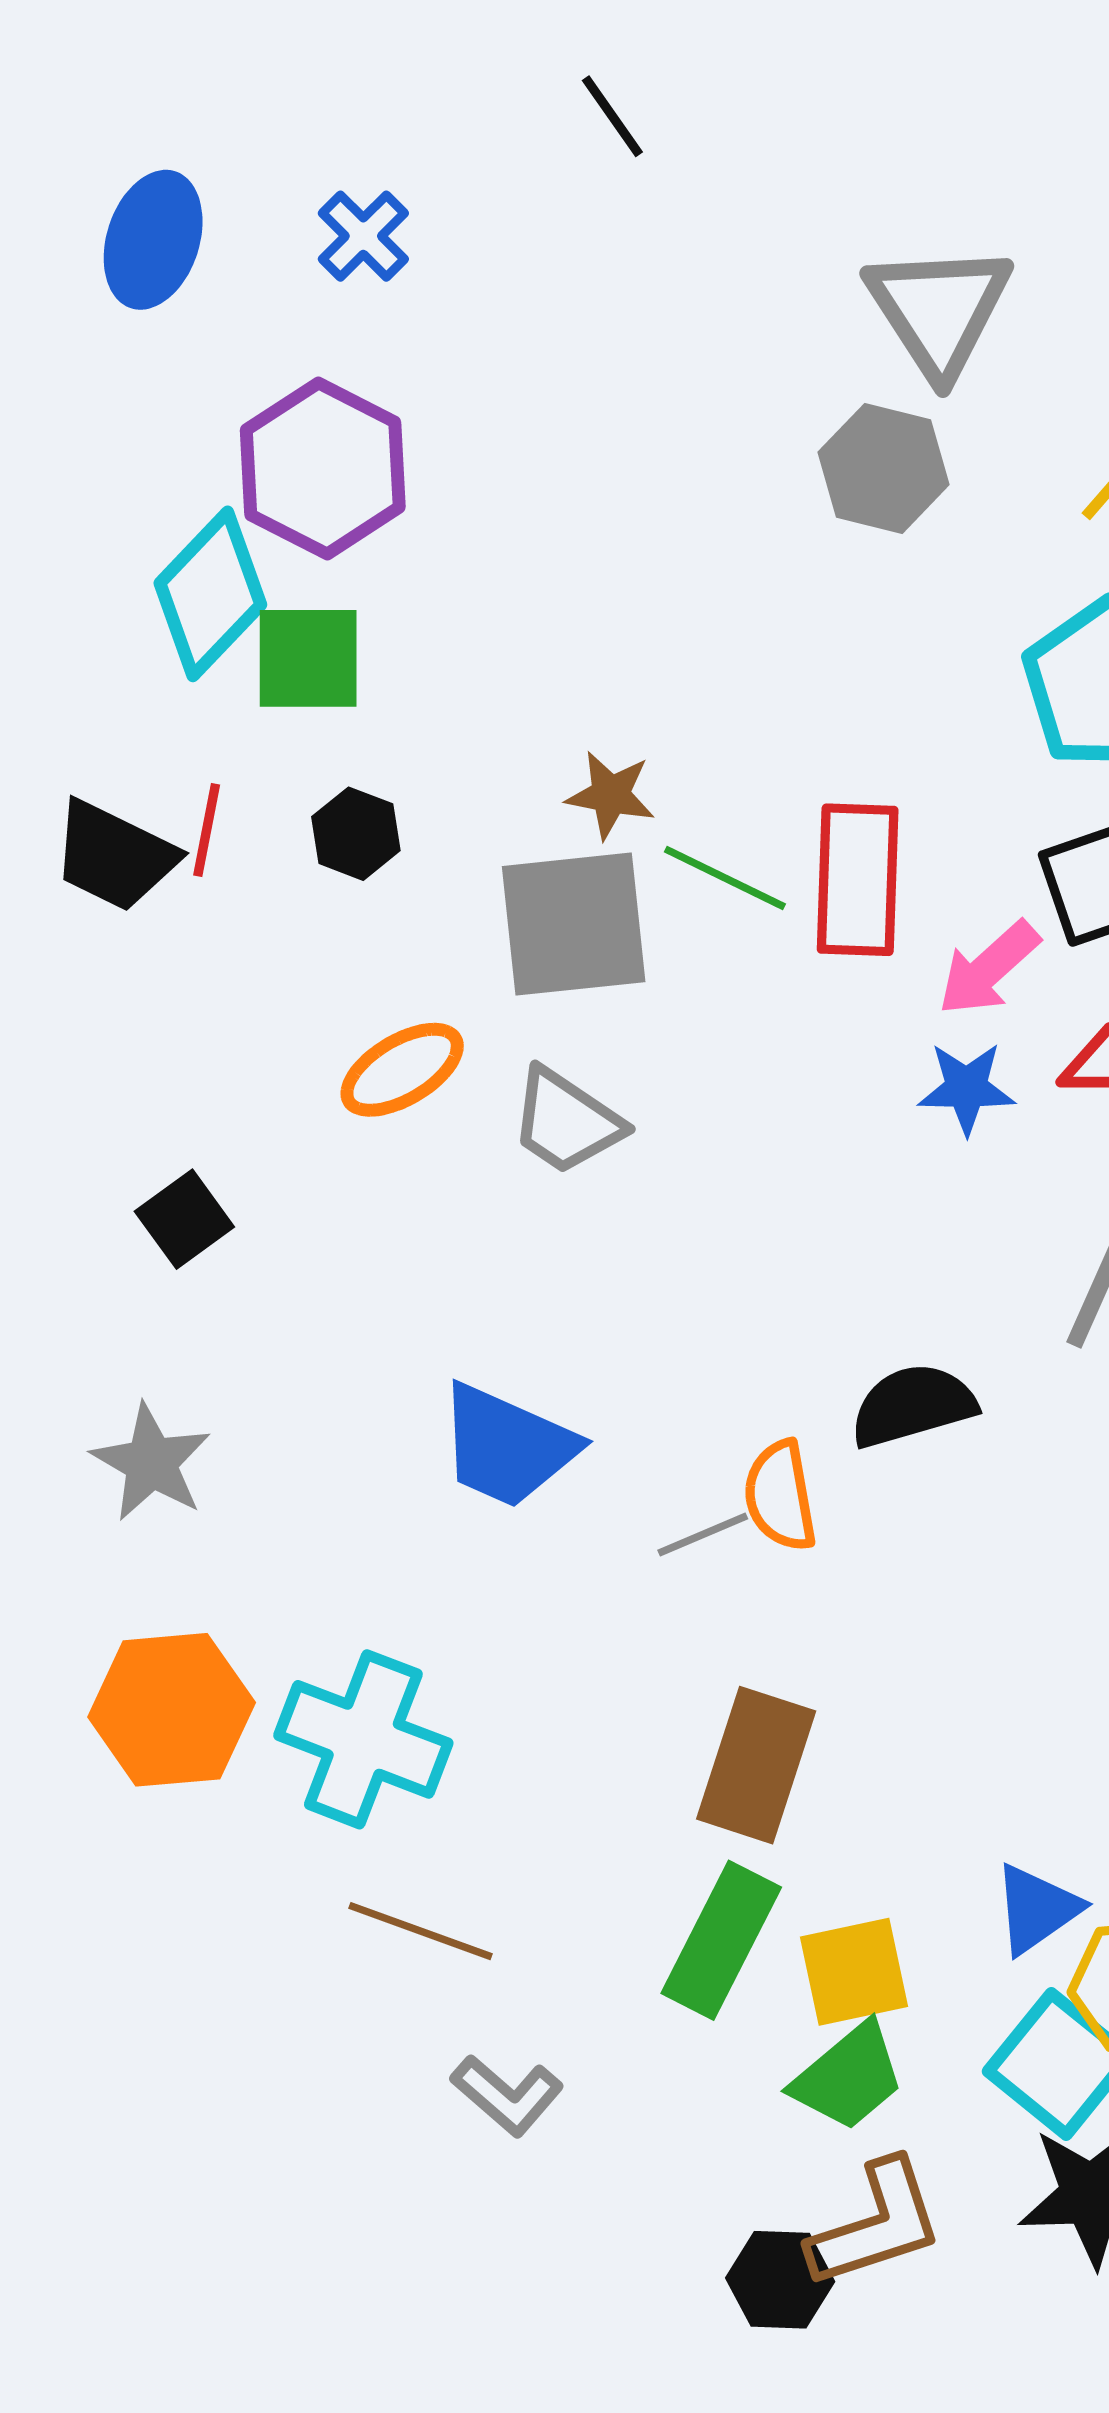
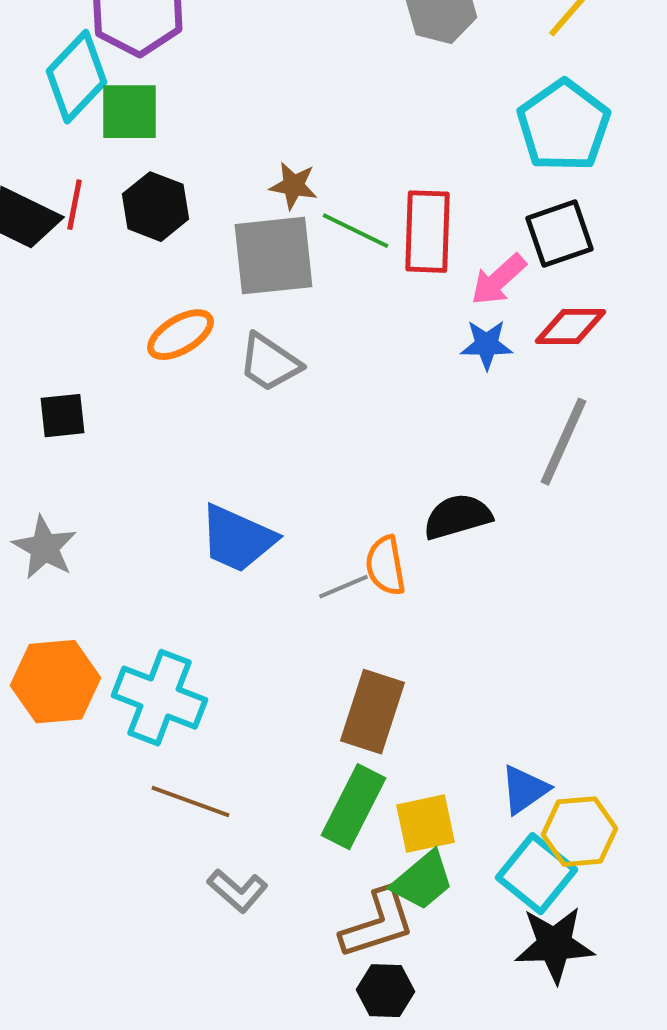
black hexagon: (356, 834) -> (156, 207), size x1.4
black square: (184, 1219) -> (63, 416), turned 30
brown L-shape: (876, 2224) -> (378, 924), moved

